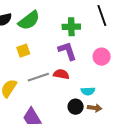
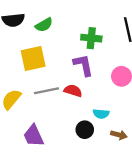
green semicircle: (29, 20) -> (44, 25), size x0.7
yellow square: (23, 51) -> (33, 59), size x1.6
brown arrow: (95, 108) -> (119, 135), moved

